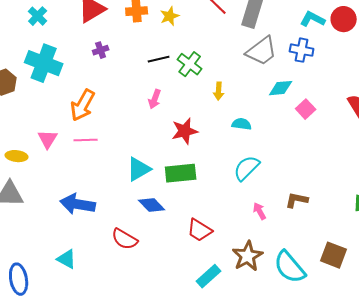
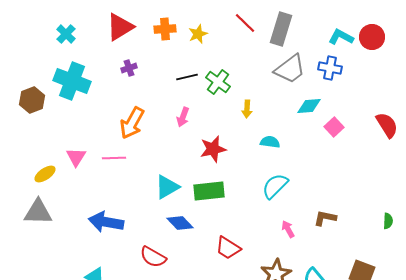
orange arrow: (83, 105) -> (132, 123), moved
yellow ellipse: (17, 156) -> (45, 174), turned -40

